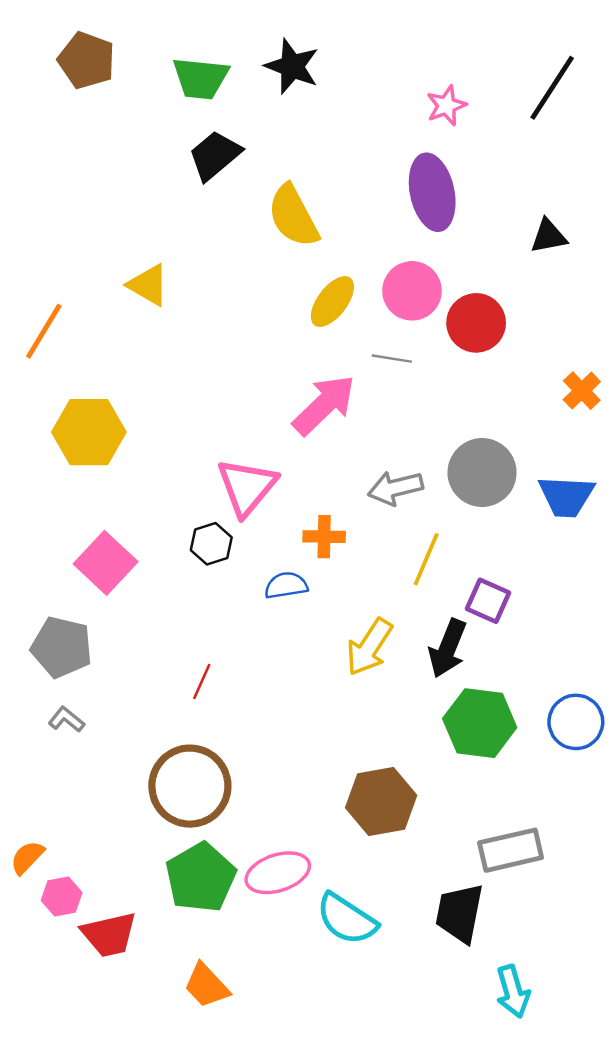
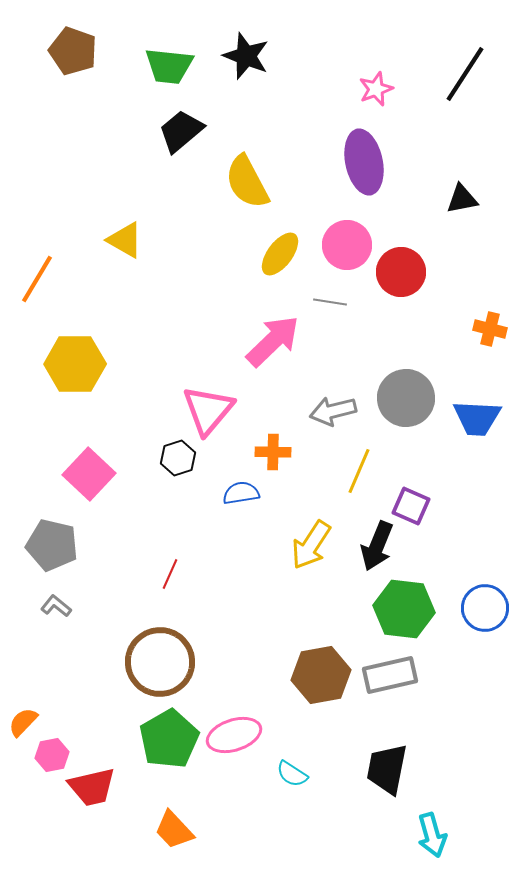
orange cross: (582, 391) -> (490, 329), turned -32
gray rectangle: (511, 850) -> (390, 675), moved
cyan semicircle: (347, 919) -> (292, 774), size x0.6

